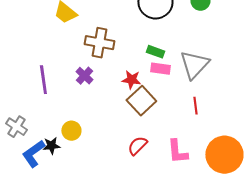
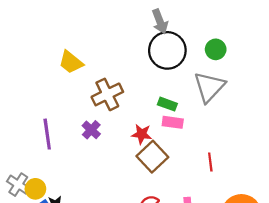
brown cross: (99, 43) -> (107, 94), turned -36
gray triangle: (194, 65) -> (209, 87), moved
yellow circle: (71, 131) -> (35, 189), moved

